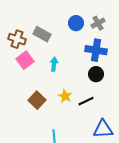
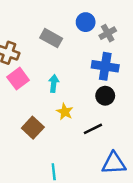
blue circle: (76, 23) -> (86, 22), moved
gray rectangle: (42, 34) -> (51, 38), moved
yellow star: (65, 96) -> (65, 112), moved

